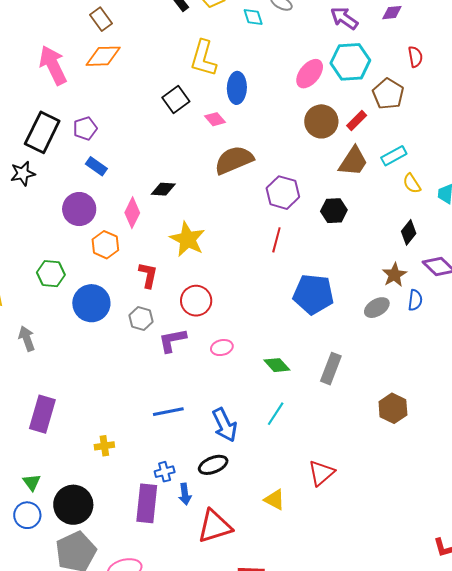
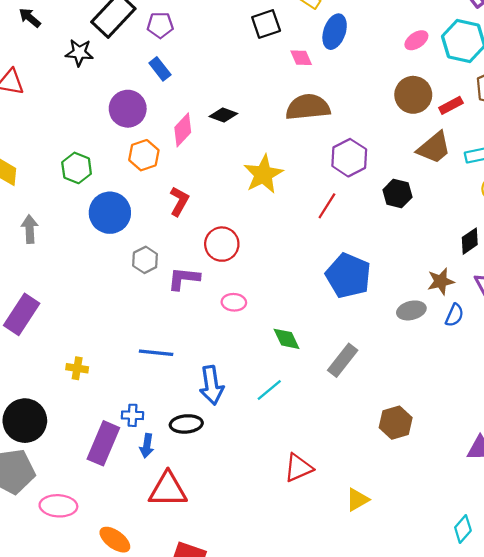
pink ellipse: (310, 74) -> (416, 40), size x0.7
yellow star: (187, 239) -> (263, 174), moved
gray hexagon: (141, 318) -> (145, 260), moved
yellow triangle: (275, 500) -> (357, 500), moved, turned 45

